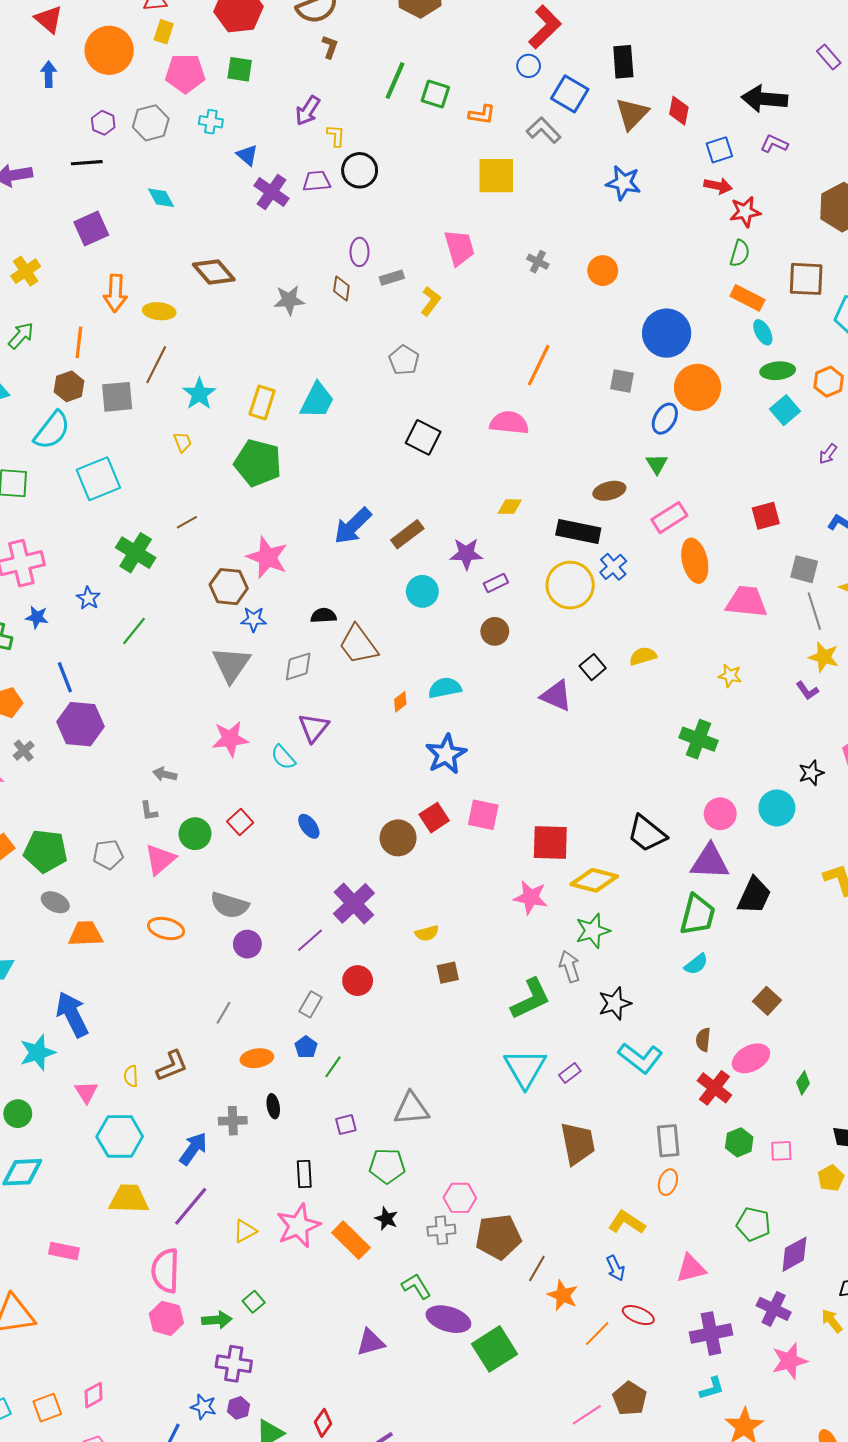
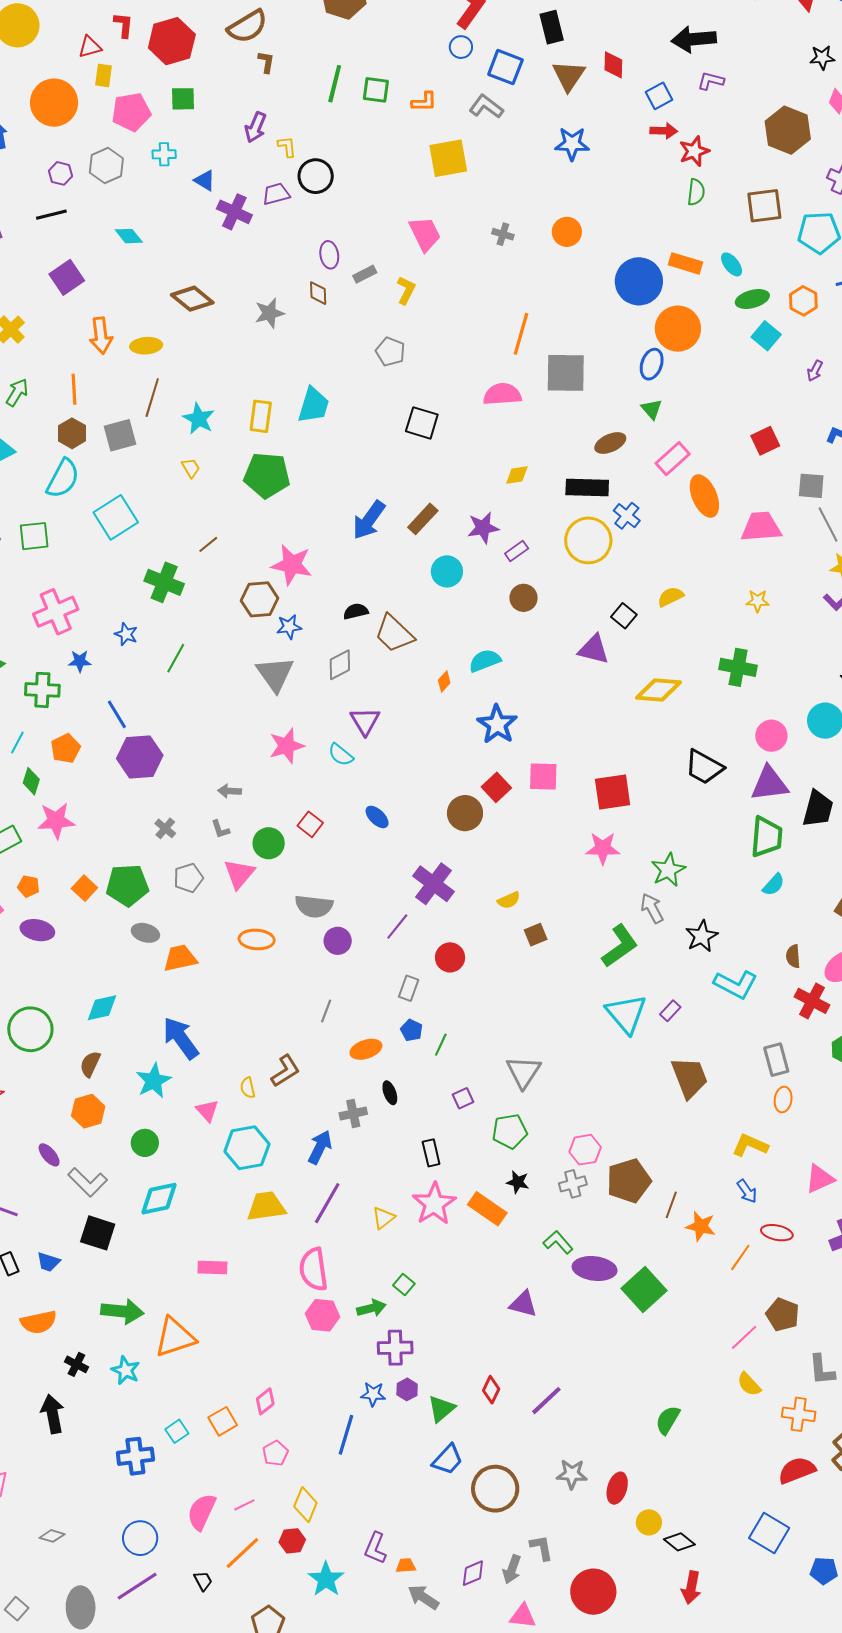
orange rectangle: (747, 298) -> (686, 263), moved
gray square: (622, 381) -> (566, 373), moved, size x1.8
gray cross: (24, 751) -> (165, 828), moved
yellow diamond: (594, 880) -> (658, 690), moved
gray triangle: (411, 1109) -> (523, 1072), turned -42
purple triangle: (370, 1342) -> (523, 1304), turned 40

